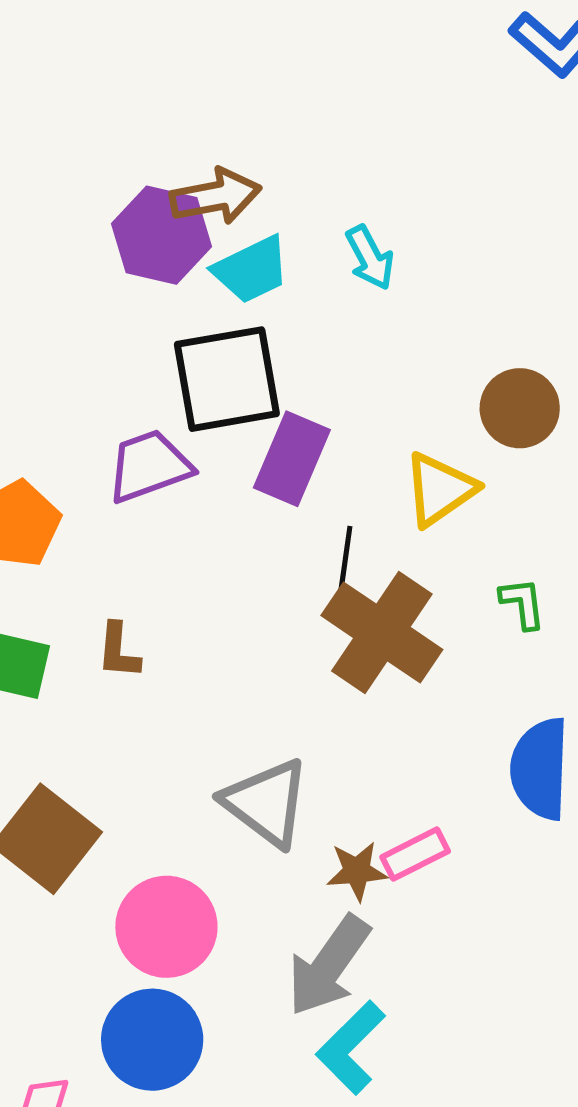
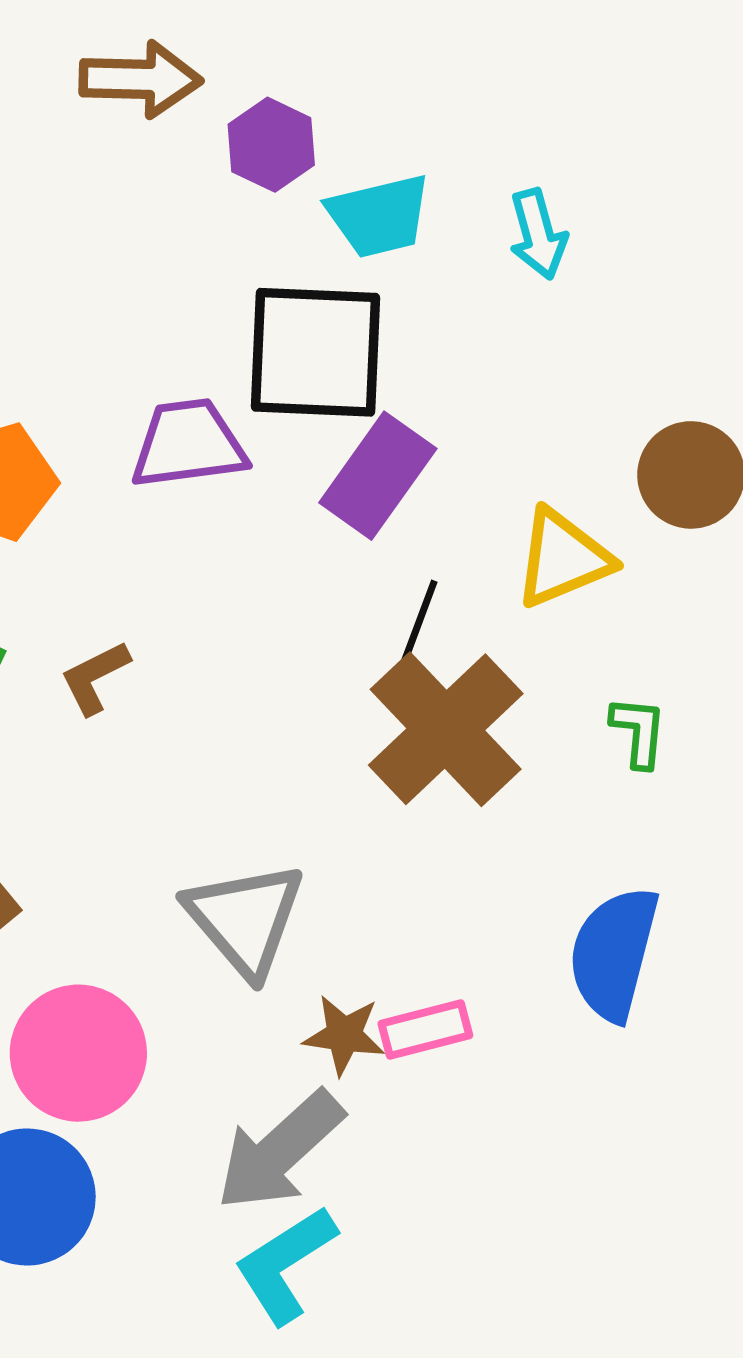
brown arrow: (216, 196) -> (141, 79), moved
purple hexagon: (161, 235) -> (271, 145), size x0.7
brown L-shape: (118, 651) -> (95, 677), turned 46

